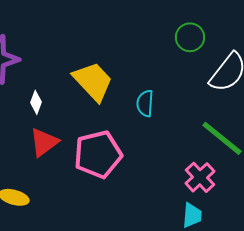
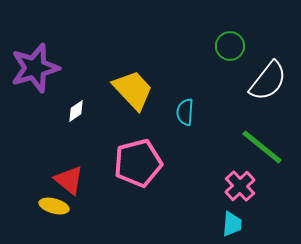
white diamond: (36, 102) -> (76, 111), turned 35
red triangle: (44, 142) -> (69, 180), moved, turned -44

